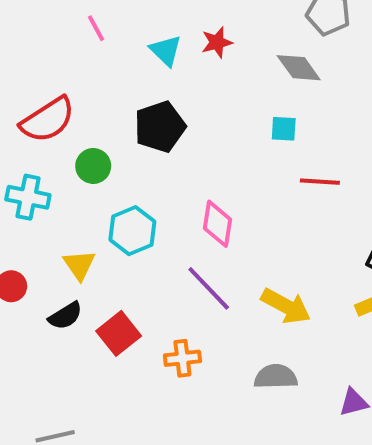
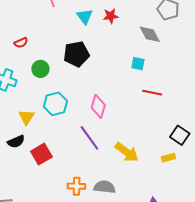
red semicircle: (48, 120) -> (21, 43), size x0.5
orange cross: (182, 358) -> (77, 186), moved
gray semicircle: (276, 377) -> (105, 187), moved

